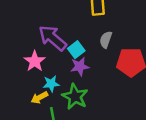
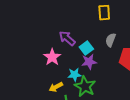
purple arrow: (53, 38) -> (67, 38), size x0.7
cyan star: (51, 84) -> (74, 75), moved

